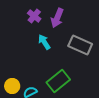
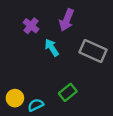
purple cross: (34, 16) -> (31, 26), moved
green rectangle: (58, 81) -> (68, 92), size x0.7

